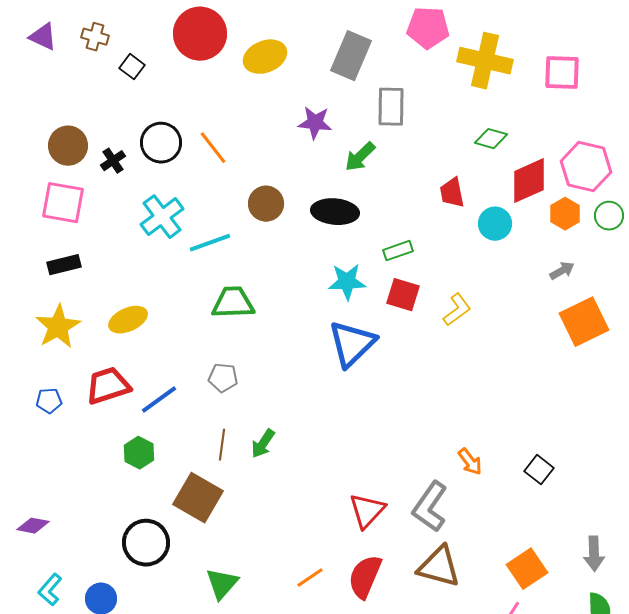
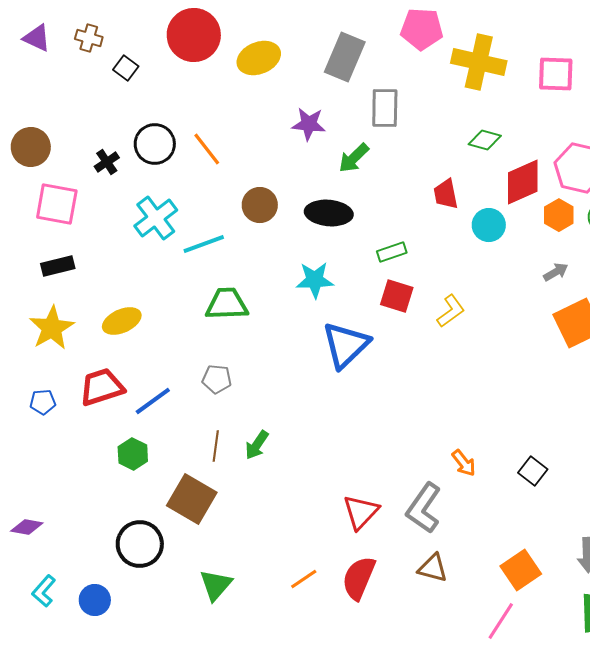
brown circle: (68, 146) -> (31, 147), moved
cyan star: (347, 282) -> (315, 280), moved
brown triangle: (439, 567) -> (433, 568), size x0.7

